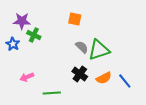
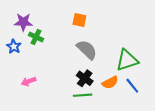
gray semicircle: (82, 47) -> (87, 50), size x1.5
green triangle: (99, 50) -> (127, 60), moved
green line: (52, 93) -> (83, 95), moved

